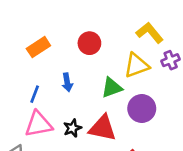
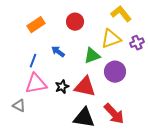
purple cross: (171, 60) -> (137, 43), moved
blue arrow: (67, 82) -> (58, 52), turned 136

